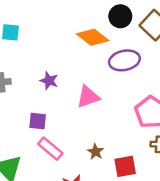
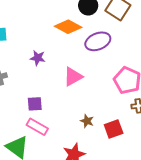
purple star: (49, 81) -> (38, 58), moved
pink rectangle: (50, 149) -> (37, 127), moved

